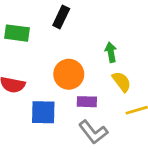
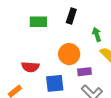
black rectangle: (61, 17) -> (71, 16), moved
green rectangle: (17, 33) -> (38, 22), moved

